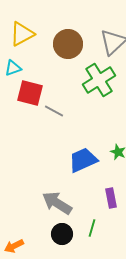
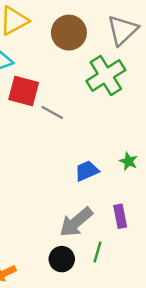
blue trapezoid: (83, 160) -> (87, 171), size x0.7
gray arrow: (57, 203) -> (76, 222), moved, turned -72

